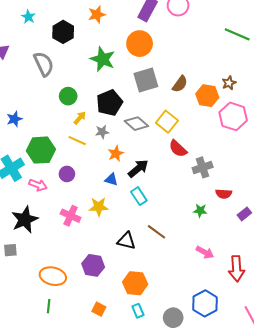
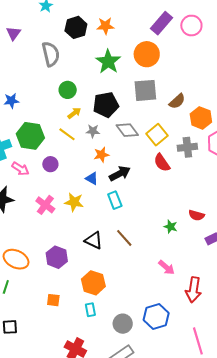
orange star: (97, 15) -> (105, 26), moved
gray cross: (203, 167) -> (187, 147), moved
orange square: (99, 309) -> (53, 300), turned -32

